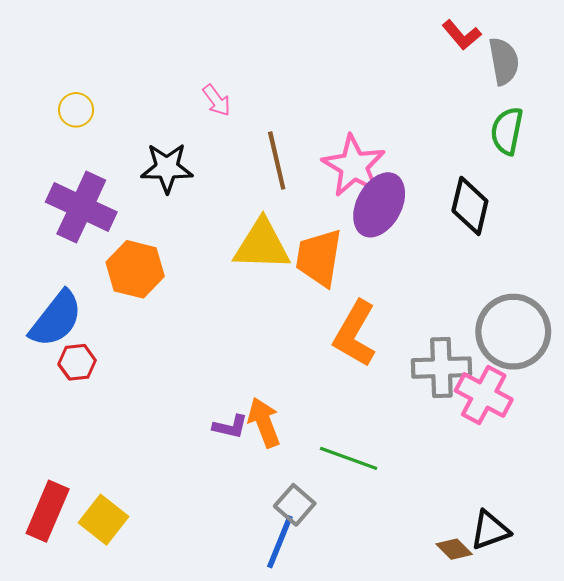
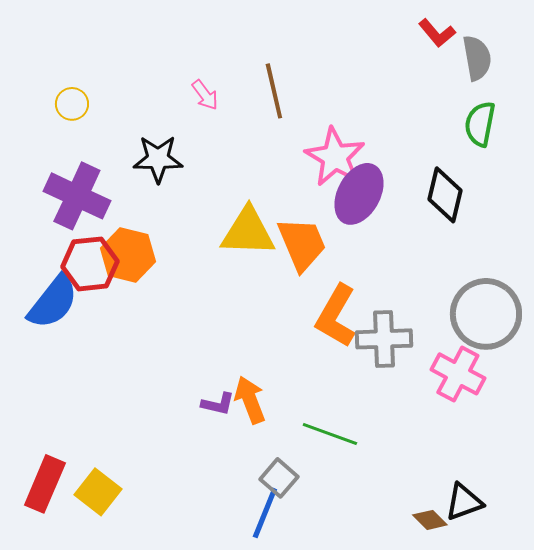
brown line: (277, 161) -> (274, 91), moved
orange trapezoid: (319, 258) -> (302, 244), turned 148
red hexagon: (77, 362) -> (90, 264), moved, size x1.6
gray cross: (441, 368) -> (384, 339), moved

